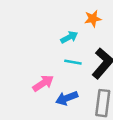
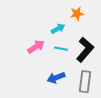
pink arrow: (43, 83) -> (36, 47), moved

